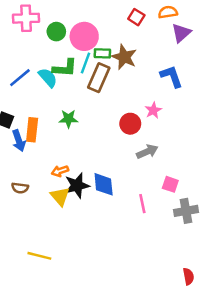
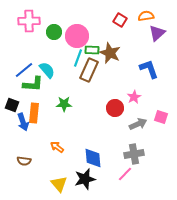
green L-shape: (65, 68) -> (33, 84), moved
gray arrow: (147, 152) -> (138, 124), moved
orange arrow: (60, 171) -> (57, 147), turned 56
pink square: (170, 184) -> (161, 117), moved
black star: (77, 185) -> (85, 179), moved
yellow triangle: (60, 196) -> (59, 184), moved
pink line: (142, 204) -> (125, 174), turned 56
gray cross: (186, 211) -> (134, 154), moved

